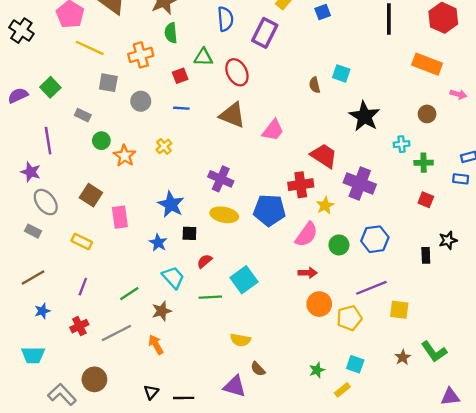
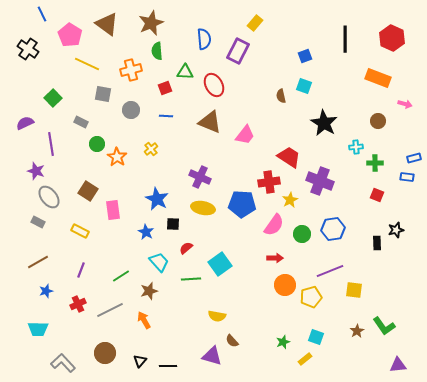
blue square: (323, 12) -> (305, 56), moved
purple semicircle: (18, 95) -> (25, 123), moved
brown circle: (94, 379) -> (105, 353), moved

